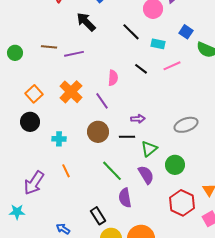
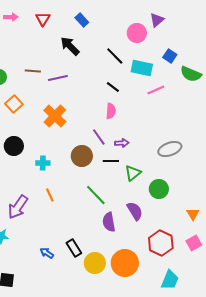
cyan rectangle: (158, 44) -> (142, 68), size x1.5
black line: (141, 69) -> (113, 87), moved
pink semicircle: (113, 78) -> (111, 111), moved
orange square: (34, 94) -> (14, 104), moved
purple line: (102, 101) -> (99, 137), moved
purple semicircle: (146, 175) -> (135, 211), moved
red hexagon: (182, 203) -> (161, 243), moved
black rectangle: (98, 216) -> (74, 248), moved

